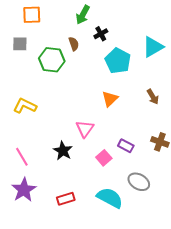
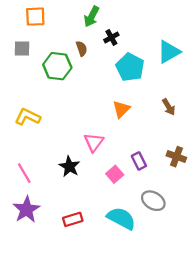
purple rectangle: (126, 146) -> (139, 161), turned 35

